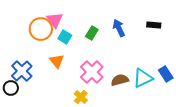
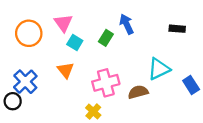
blue arrow: (119, 28) -> (127, 24), moved
orange circle: (41, 29) -> (29, 33), moved
pink cross: (92, 72) -> (106, 83), turned 30
cyan triangle: (143, 78) -> (159, 69), moved

